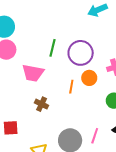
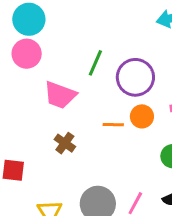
orange line: (71, 87) -> (113, 125), turned 72

